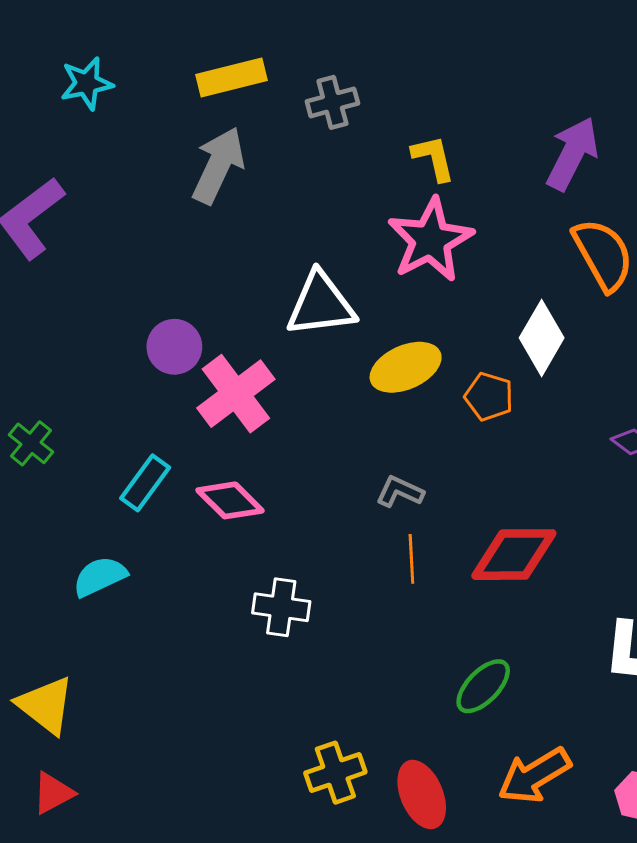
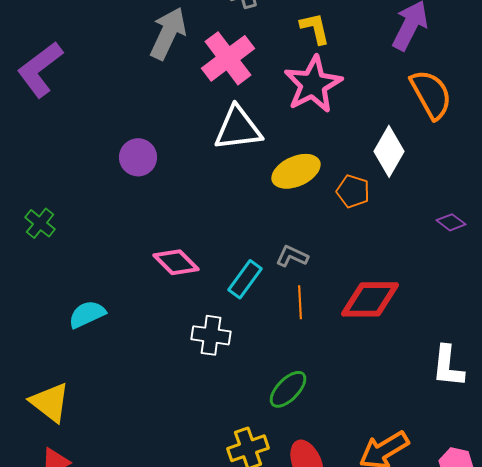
pink cross: (236, 394) -> (228, 58), moved
cyan rectangle: (145, 483) -> (245, 279), moved
green ellipse: (483, 686) -> (288, 389), moved

